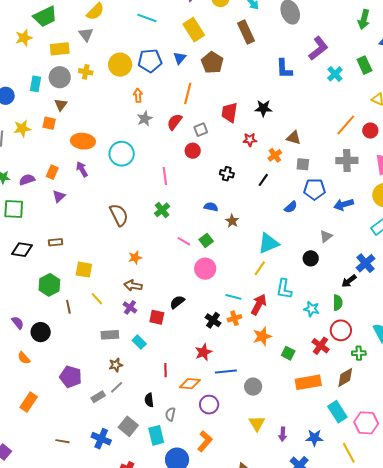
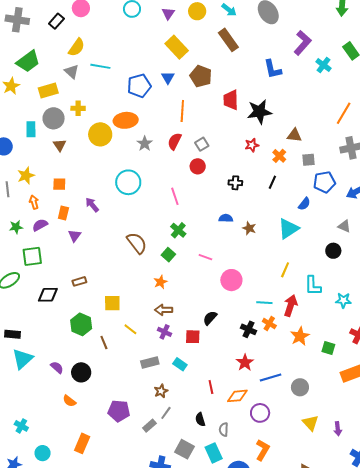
cyan line: (147, 18) -> (100, 66), moved
yellow circle: (120, 65) -> (100, 134), moved
orange arrow: (138, 95) -> (34, 202), moved
black star: (263, 108) -> (259, 112), size x1.4
red trapezoid: (229, 112) -> (231, 100), moved
orange square: (49, 123) -> (59, 184), moved
orange ellipse: (83, 141) -> (126, 120), moved
gray triangle: (326, 236) -> (344, 226), turned -48
green square: (206, 240) -> (168, 255), moved
cyan triangle: (268, 243) -> (288, 229), moved
orange cross: (234, 318) -> (269, 323), turned -32

